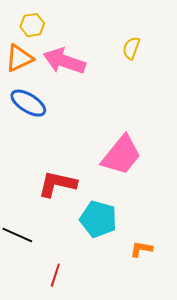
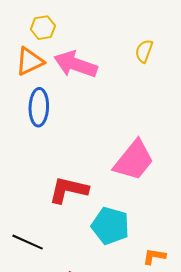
blue ellipse: (28, 103) -> (39, 107), turned 60

